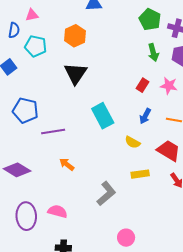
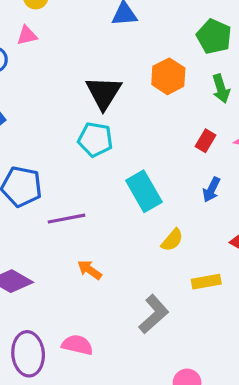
orange hexagon: (75, 36) -> (168, 76), moved
cyan pentagon: (36, 46) -> (95, 139), moved
black triangle: (75, 73) -> (104, 93), moved
yellow semicircle: (133, 142) -> (172, 240), moved, turned -77

